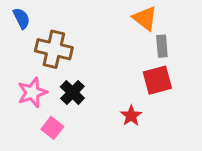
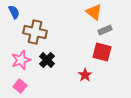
gray rectangle: (162, 46) -> (105, 30), turned 72
red square: (157, 80) -> (102, 52), turned 30
pink square: (52, 128) -> (20, 86), moved

